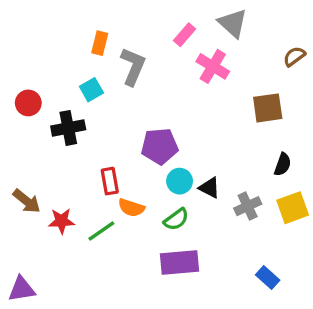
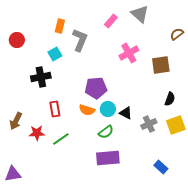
pink cross: (213, 66) -> (129, 53), moved, turned 30
red circle: (28, 103) -> (17, 40), moved
red rectangle: (110, 181) -> (55, 109), moved
brown arrow: (27, 201) -> (16, 121), turned 78
orange semicircle: (131, 208) -> (87, 110), moved

